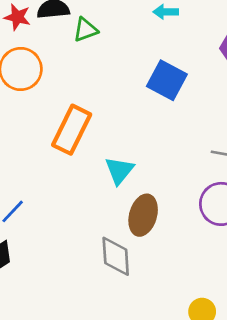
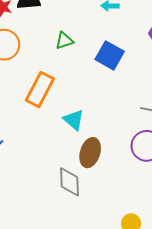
green triangle: (85, 30) -> (64, 41), moved
cyan triangle: (119, 170) -> (74, 120), turned -30

